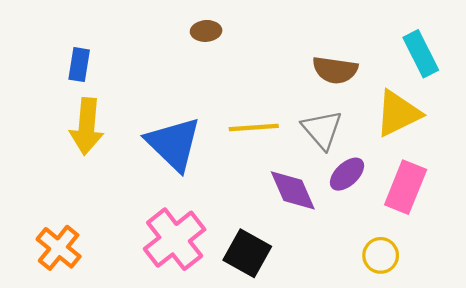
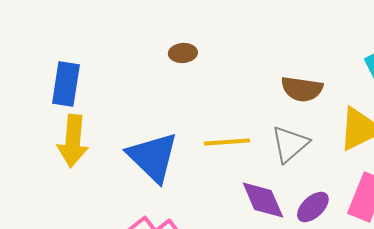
blue rectangle: (79, 65) -> (66, 84), size x1.4
gray triangle: (322, 130) -> (290, 144), turned 30
purple ellipse: (347, 174) -> (313, 207), moved

